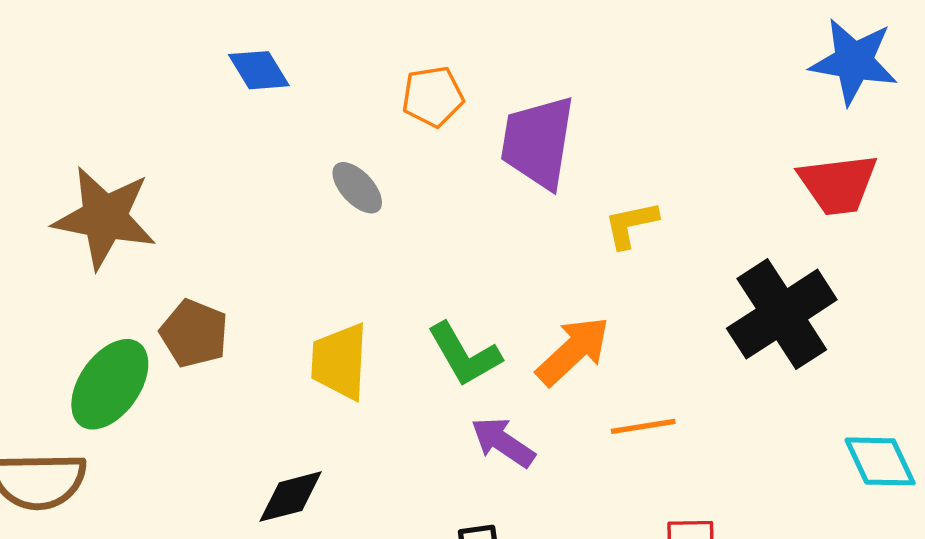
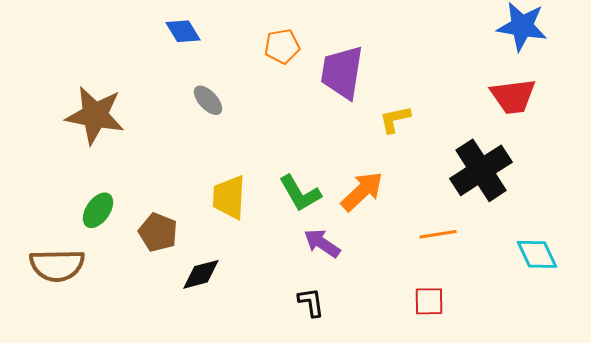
gray ellipse: (357, 188) -> (208, 100), moved
brown pentagon: (194, 333) -> (158, 232), moved
green ellipse: (110, 384) -> (98, 210), size x0.7
orange line: (643, 426) -> (438, 234), moved

